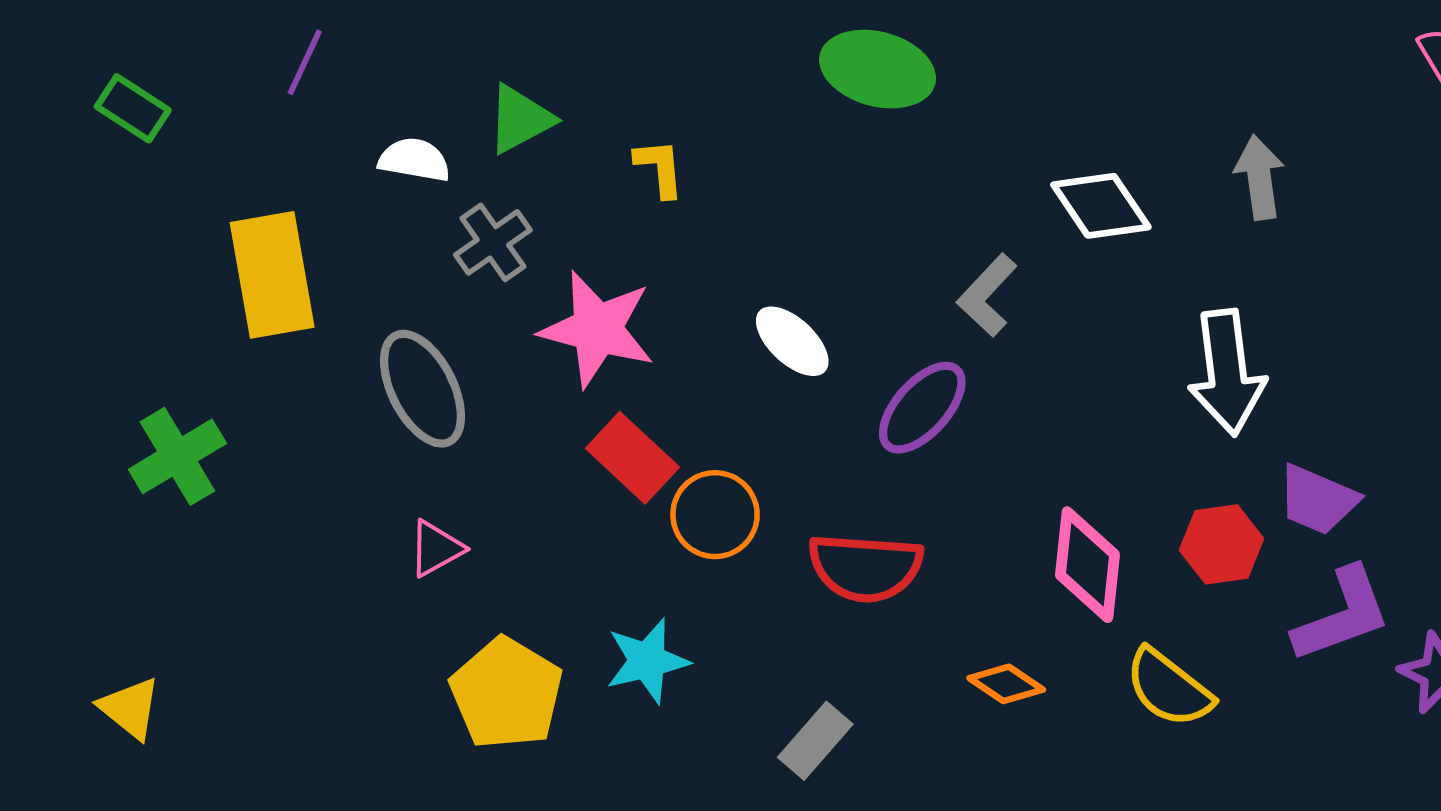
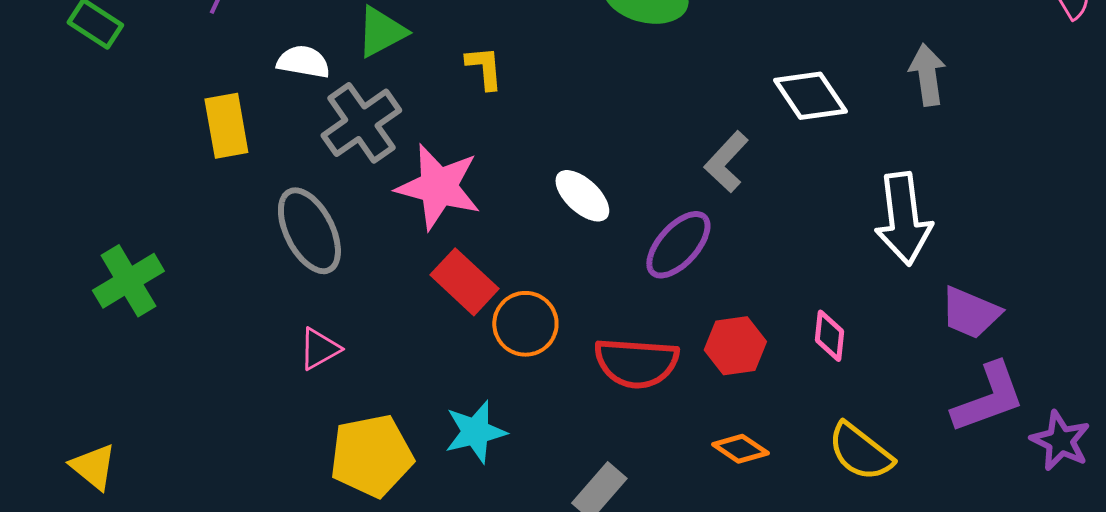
gray cross: (493, 242) -> (361, 123), size x1.4
yellow rectangle: (272, 275) -> (226, 126), moved, size x0.7
red hexagon: (1221, 544) -> (735, 346), moved
pink diamond: (1087, 565) -> (829, 336), moved, size x0.6
yellow pentagon: (506, 693) -> (371, 456), turned 30

